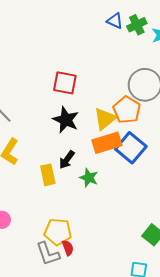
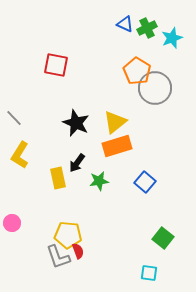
red square: (65, 83) -> (56, 65), moved
orange pentagon: (127, 110) -> (137, 71), moved
blue square: (131, 148) -> (145, 182), moved, size x0.7
green star: (89, 178) -> (99, 181), turned -30

